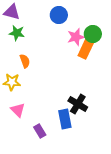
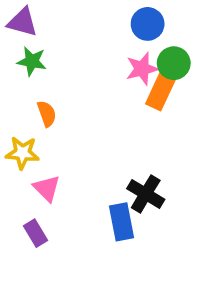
blue circle: (59, 15) -> (148, 24), moved
pink triangle: (18, 110) -> (47, 188), moved
purple rectangle: (40, 131) -> (35, 233), moved

